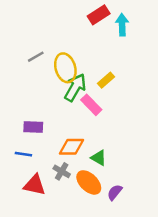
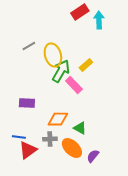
blue line: (23, 154) -> (19, 137), moved
gray cross: (62, 171) -> (50, 139), turned -32
red triangle: (35, 185) -> (28, 150), turned -48

